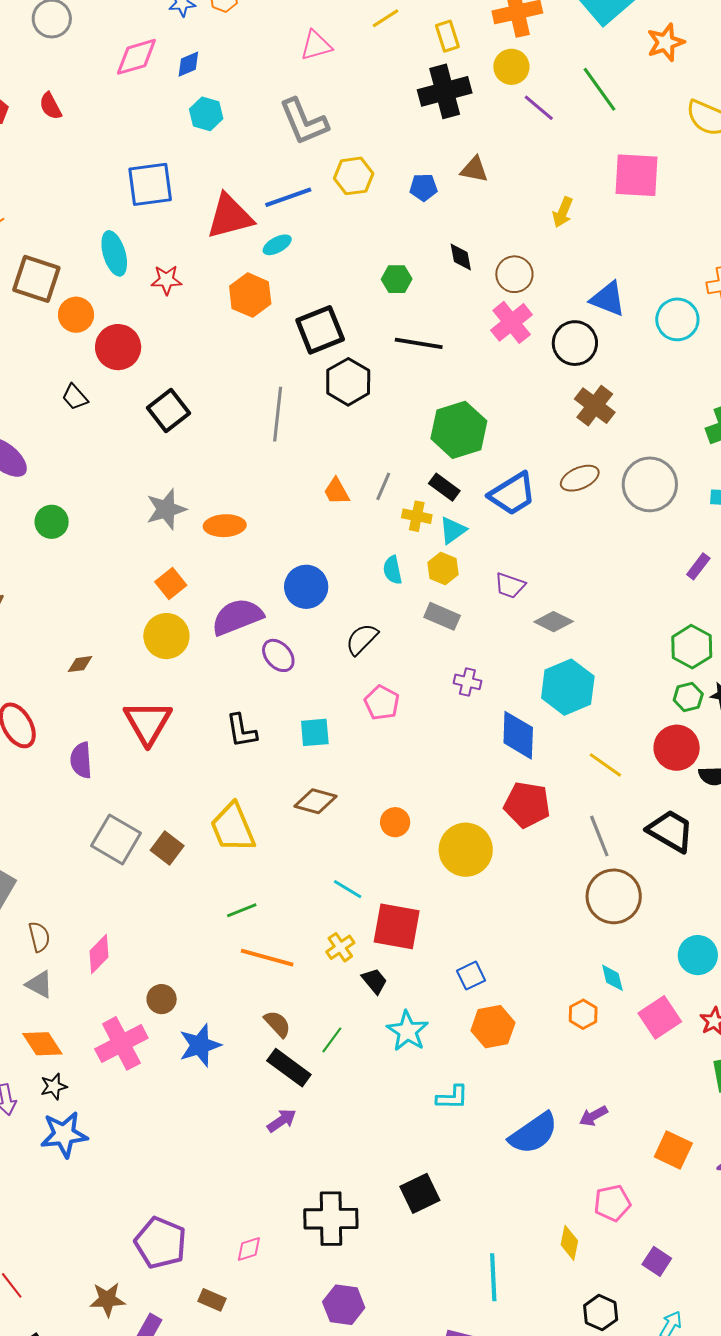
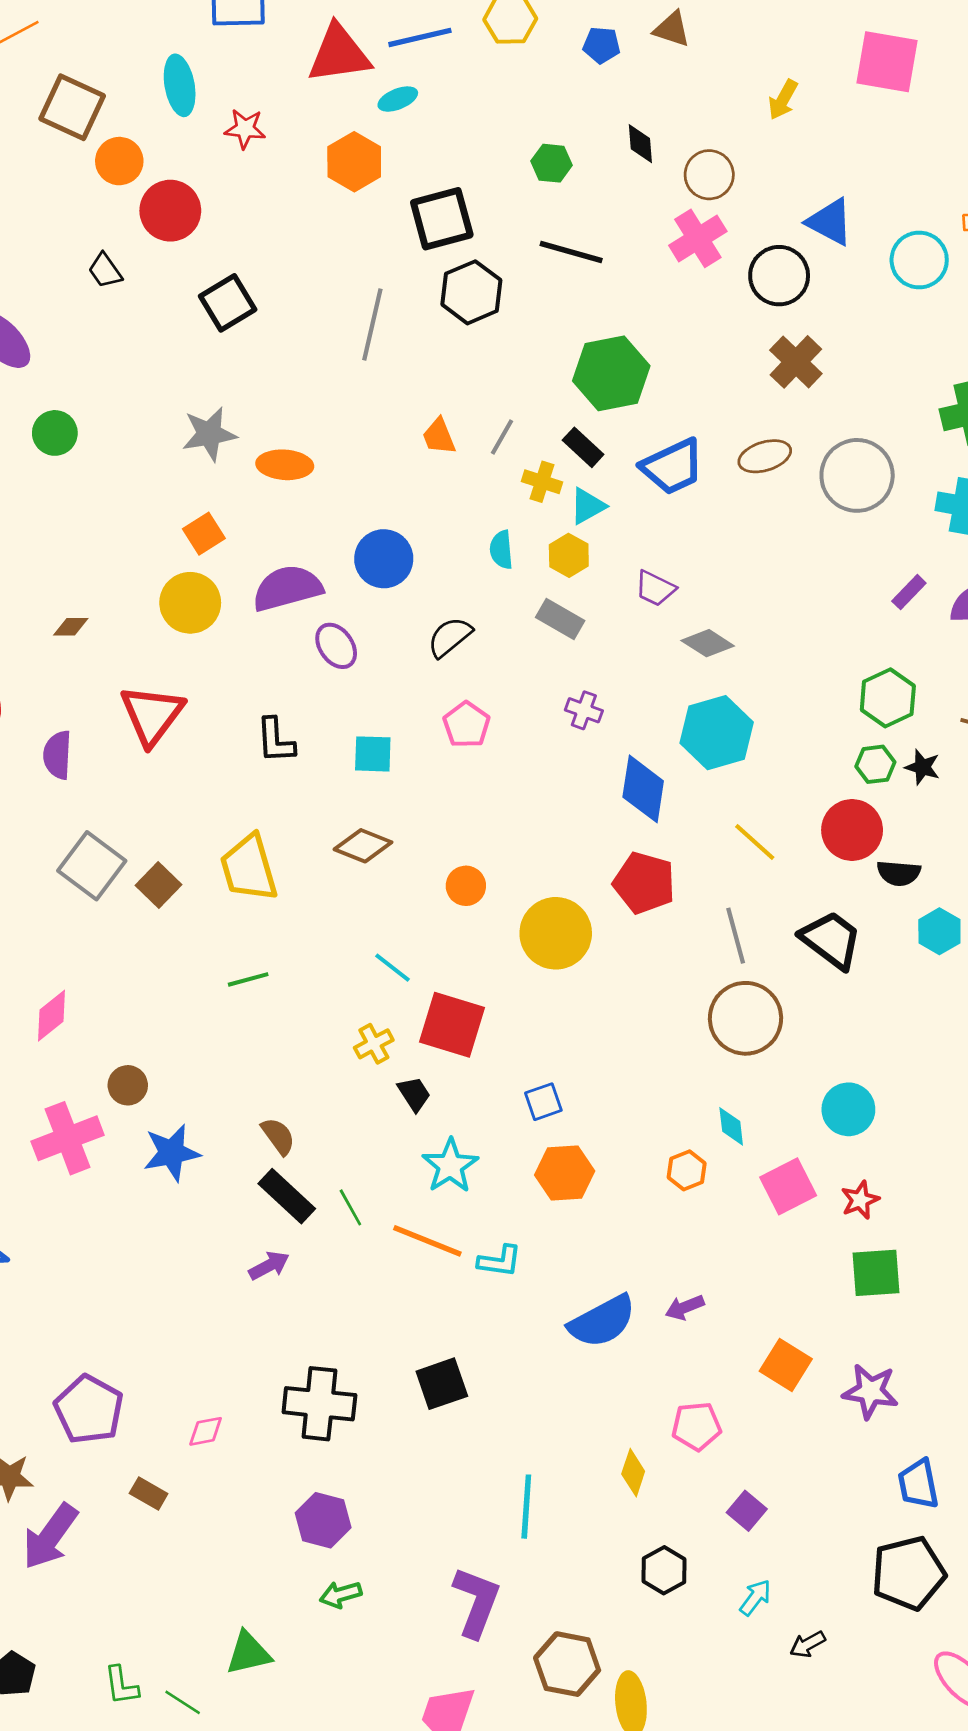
orange line: (267, 958) -> (427, 1241), moved
green line: (332, 1040) -> (350, 1207), moved, turned -72

